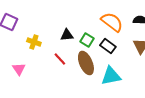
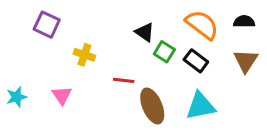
black triangle: (67, 35) -> (145, 32), moved, turned 40
red line: (60, 59) -> (124, 80), turned -40
brown ellipse: (86, 63) -> (152, 106), moved

